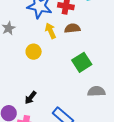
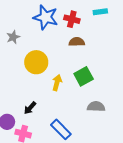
yellow arrow: (50, 31) -> (57, 83), moved, turned 35
yellow circle: (34, 52) -> (36, 62), size x1.5

